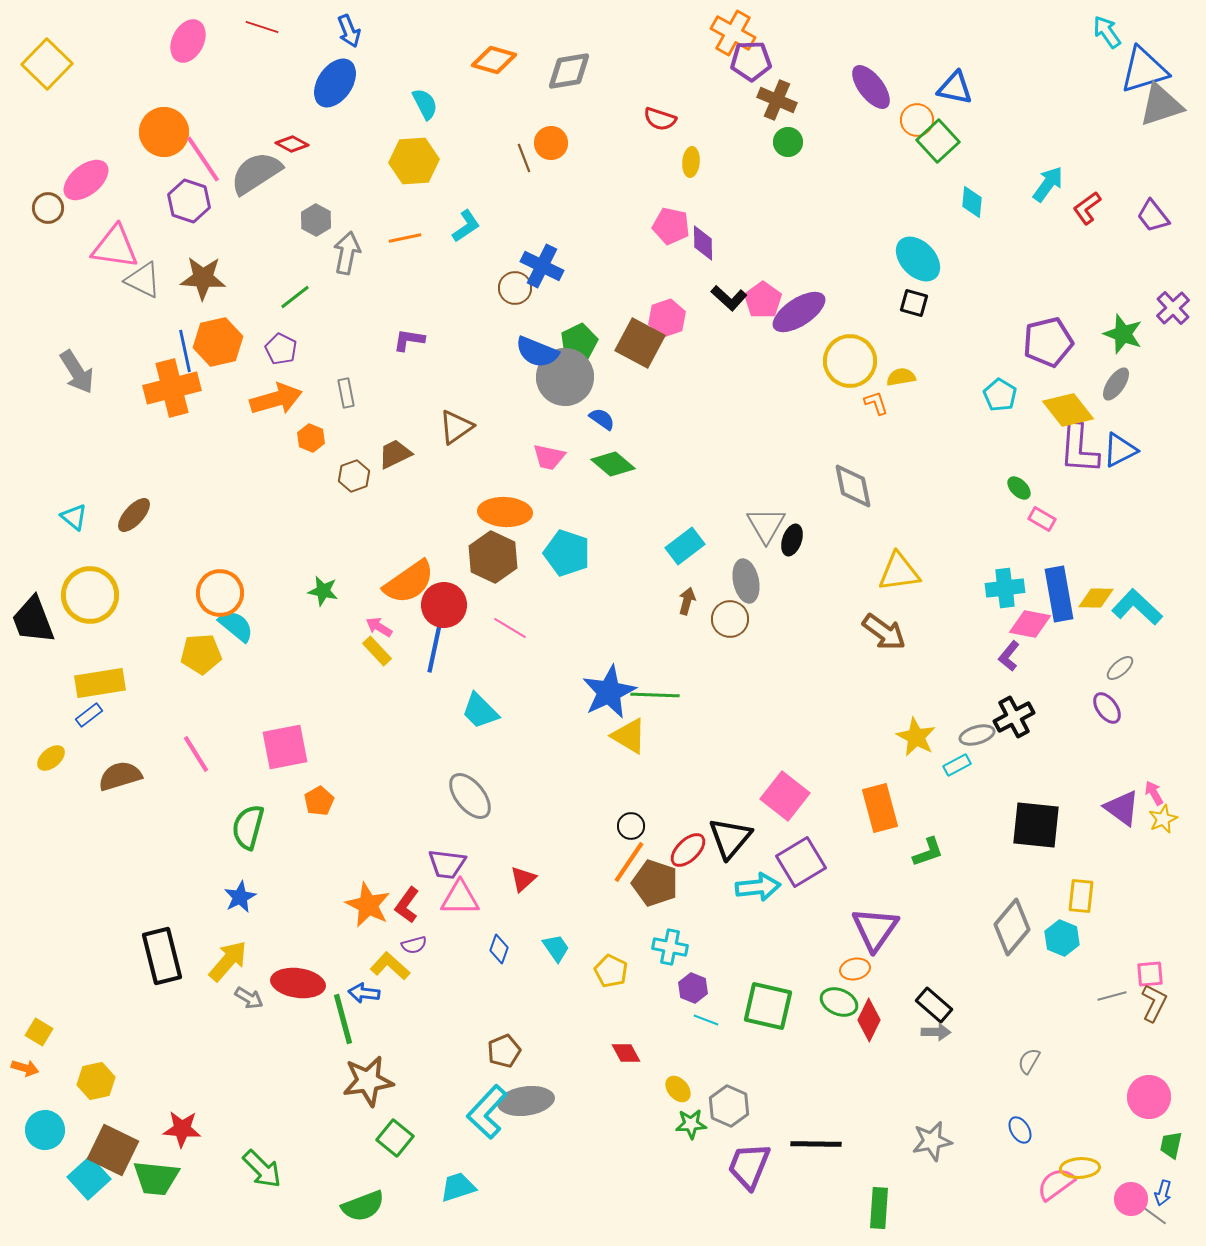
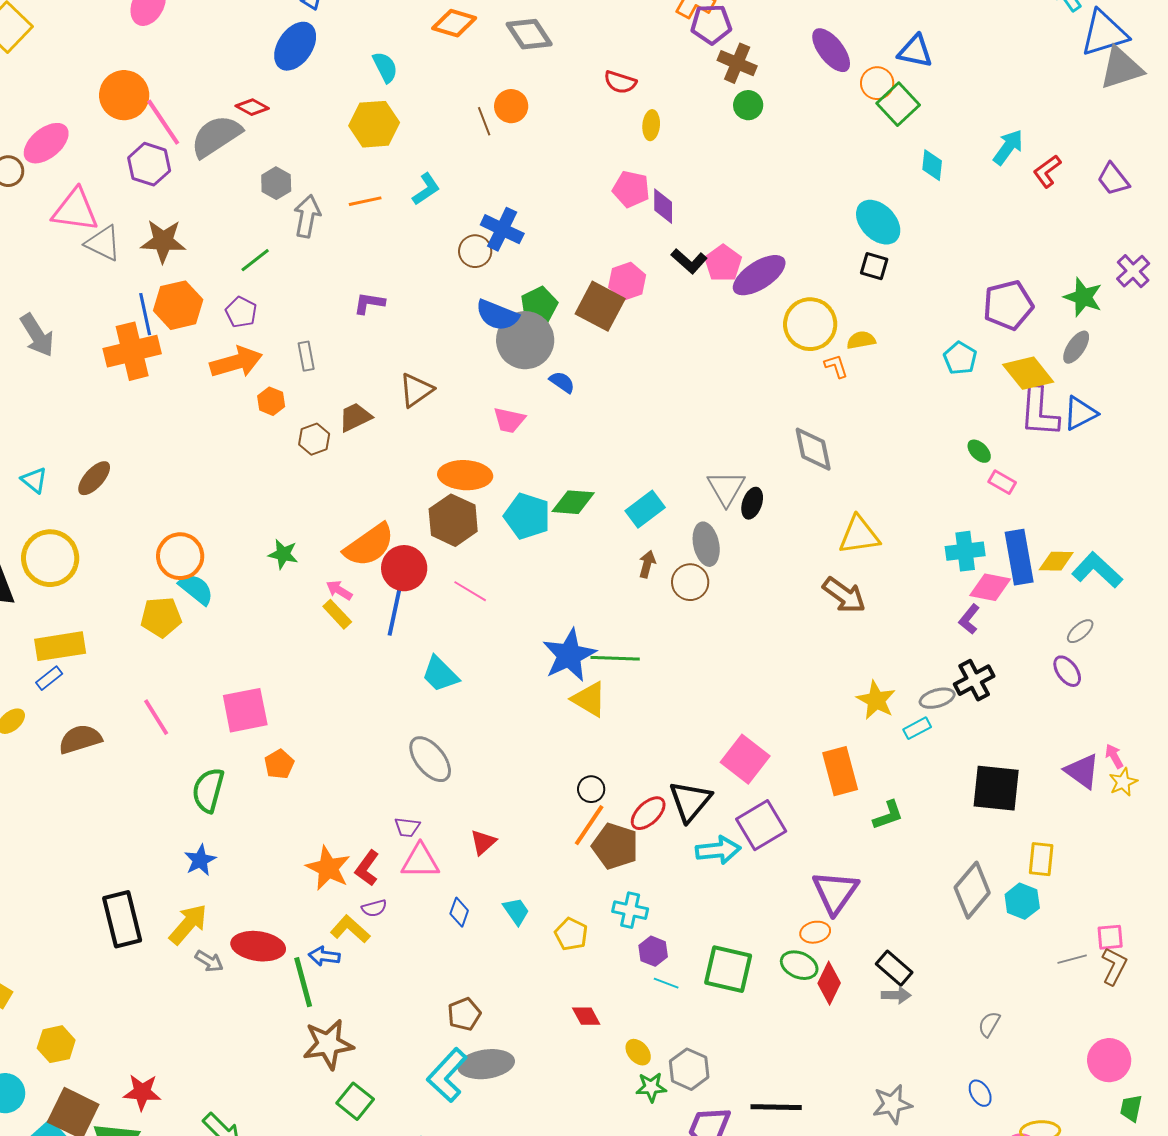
gray diamond: (569, 71) -> (529, 34), turned 66
green diamond: (613, 464) -> (573, 502), moved, turned -36
purple trapezoid: (447, 864) -> (407, 827), size x0.7

